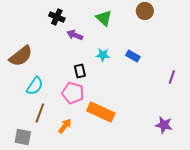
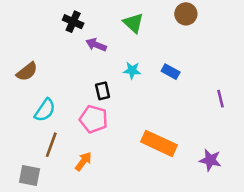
brown semicircle: (21, 56) -> (27, 72), size x0.7
purple line: (172, 77) -> (221, 99), turned -32
orange rectangle: (101, 112) -> (159, 143), moved

